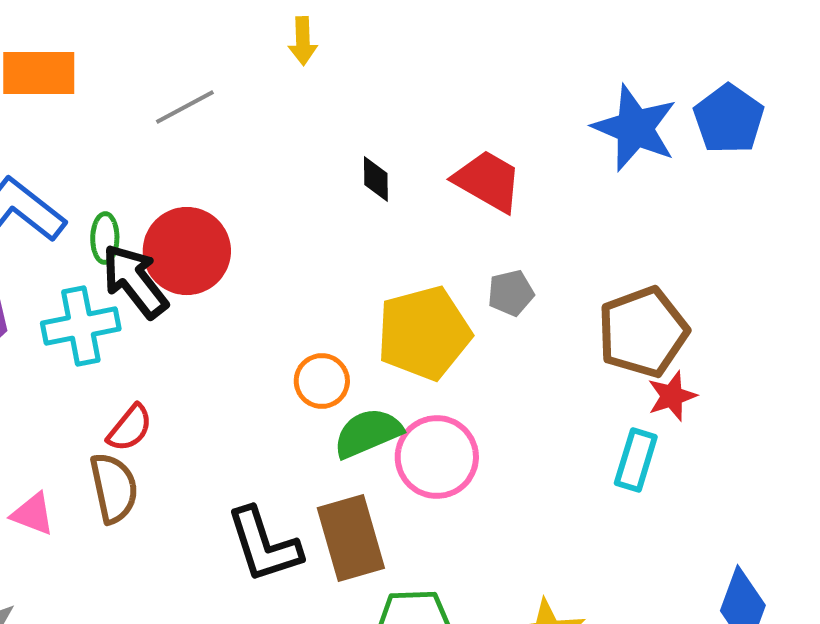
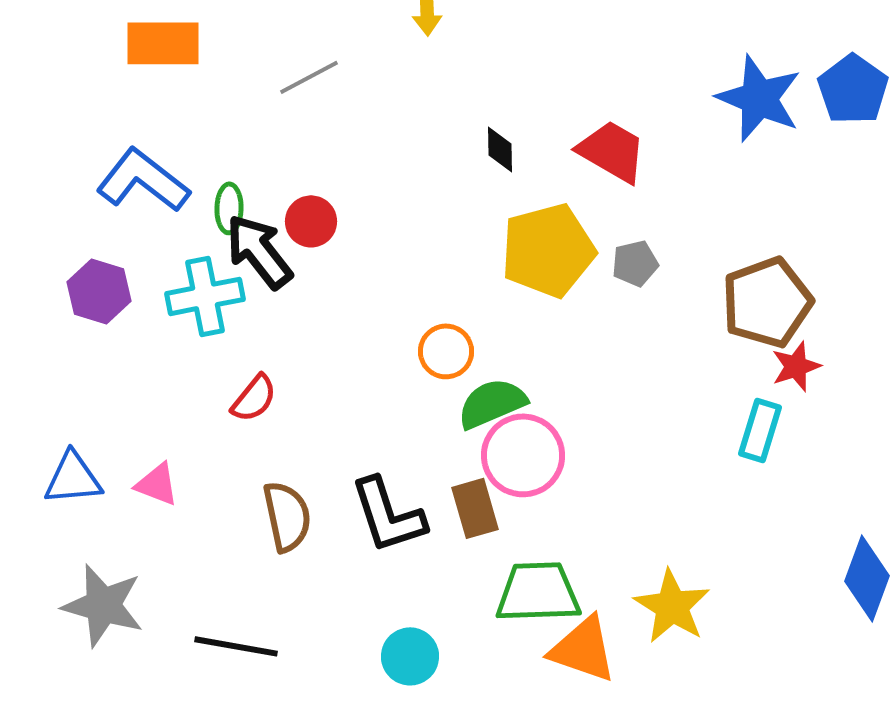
red circle: (187, 251) -> (311, 221), size x0.6
yellow pentagon: (424, 333) -> (548, 250), moved
pink circle: (437, 457) -> (523, 455), moved
brown semicircle: (114, 488) -> (287, 516), moved
brown rectangle: (351, 538) -> (475, 508), size x0.7

